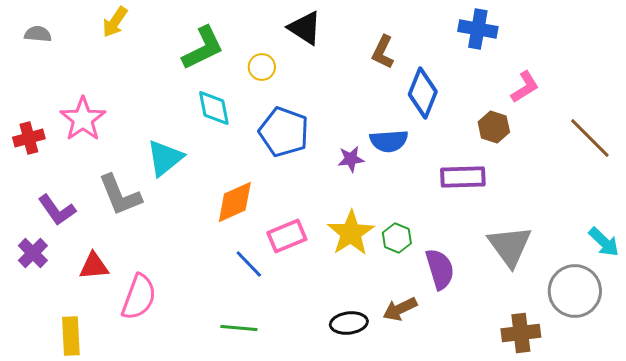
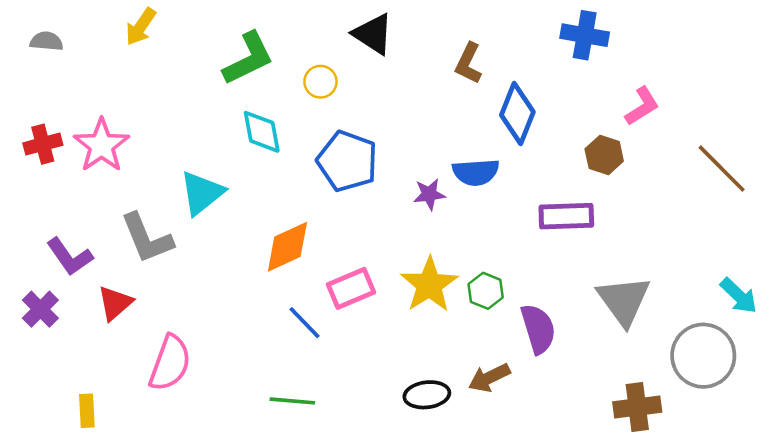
red cross: (29, 138) -> (43, 144), moved
red triangle: (94, 266) -> (115, 303), moved, turned -36
yellow rectangle: (71, 336) -> (87, 411), size x0.7

